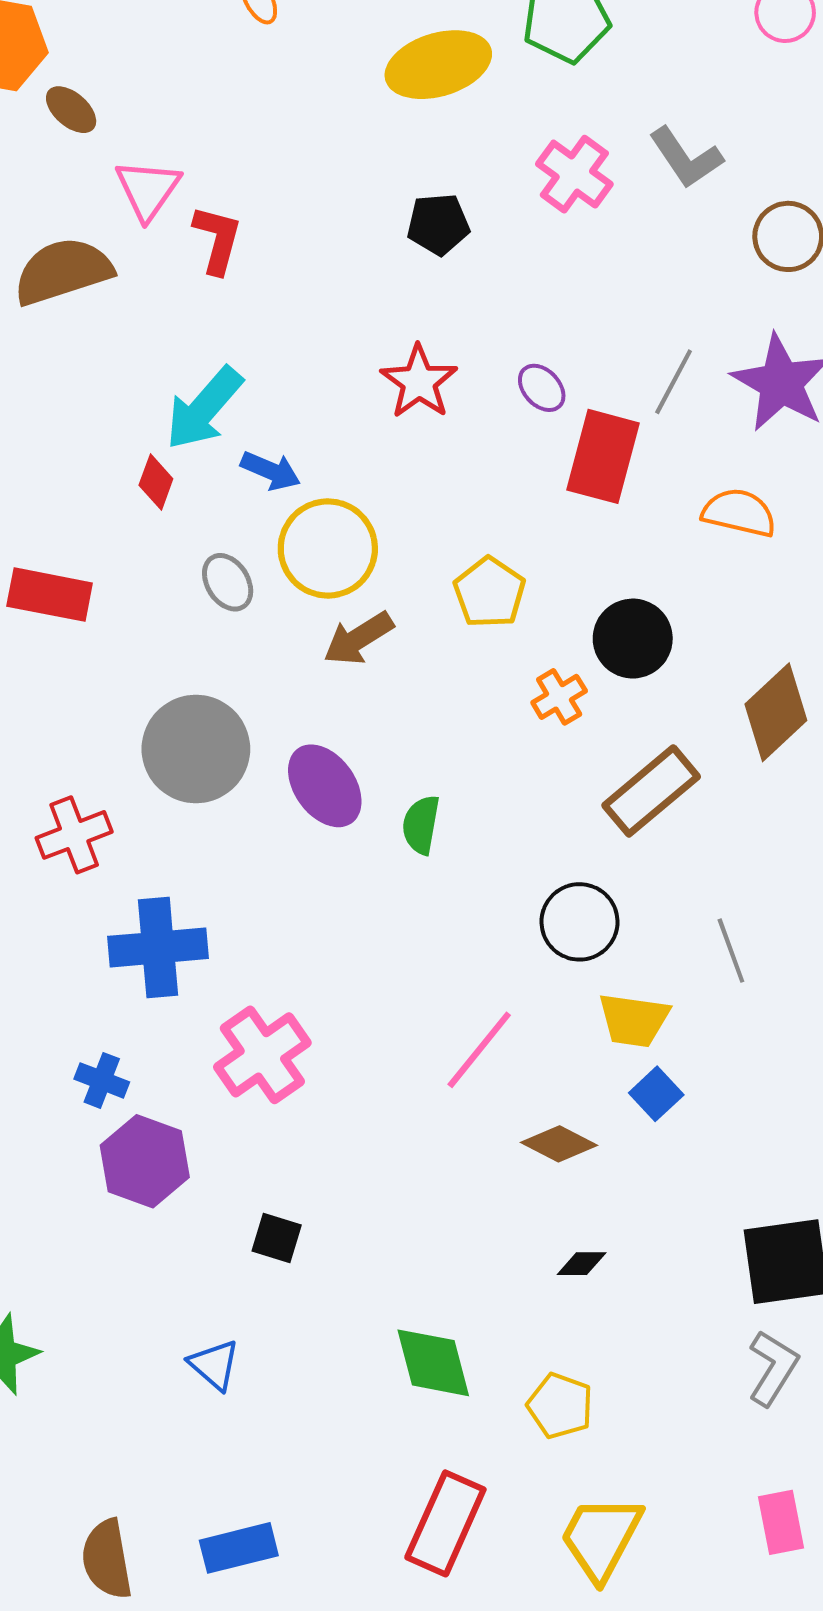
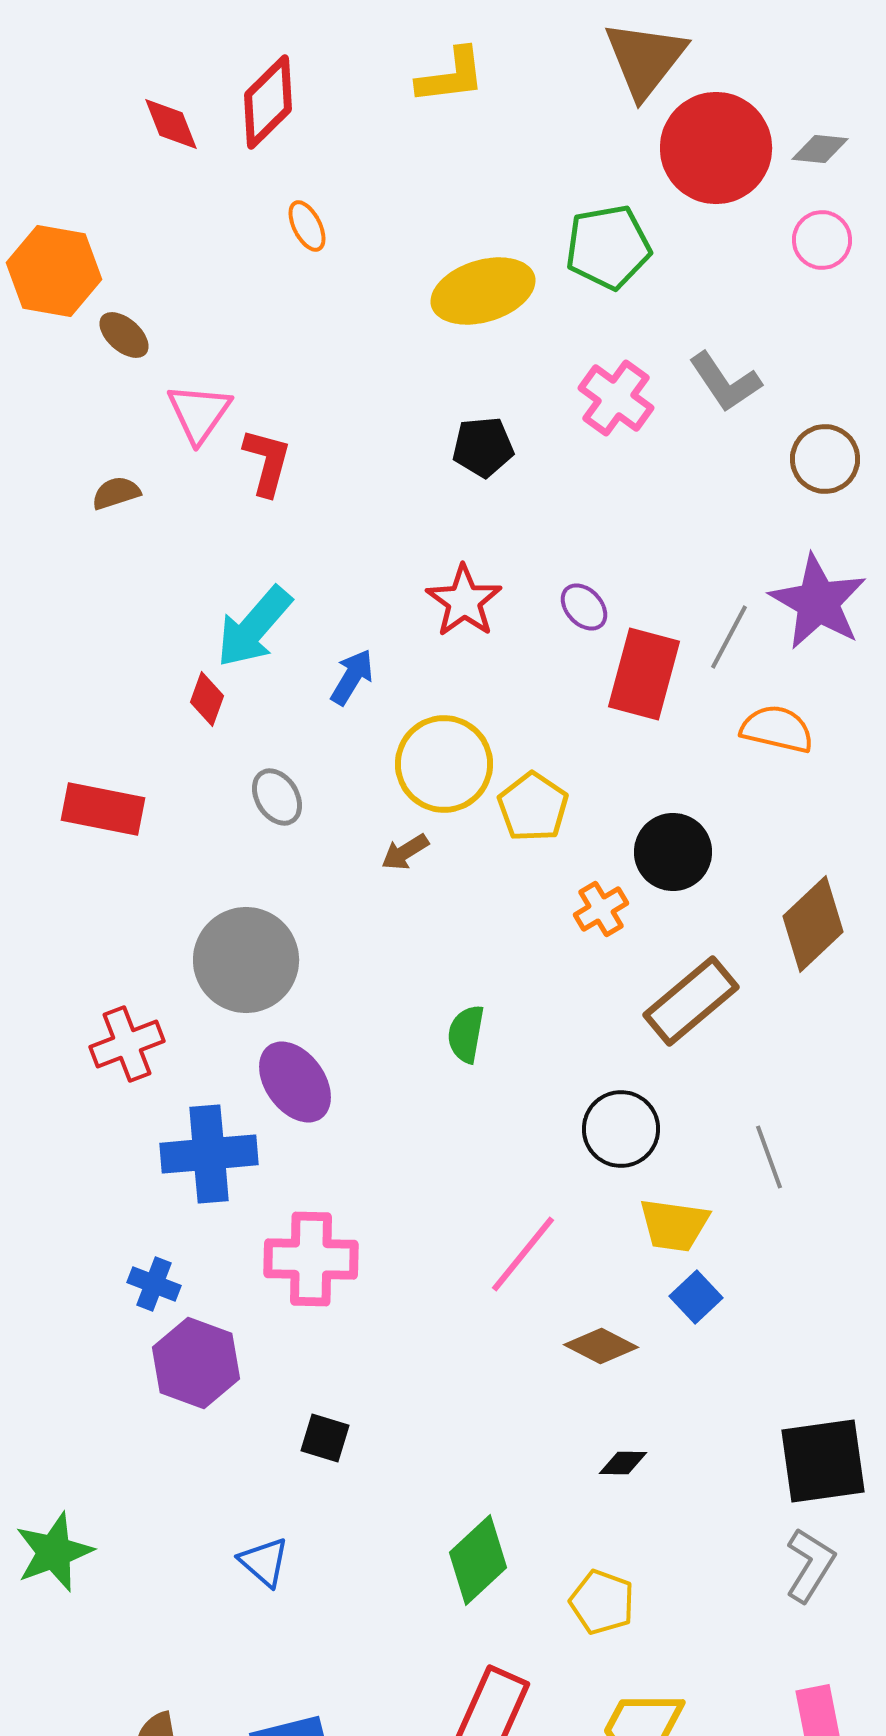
brown semicircle: (63, 271) -> (116, 493), size x0.5
gray line: (674, 382) -> (729, 637), moved
blue arrow: (271, 471) -> (352, 677), moved, turned -82
yellow circle: (328, 548) -> (444, 764), moved
brown arrow: (359, 639) -> (405, 852), size x0.7
purple ellipse: (325, 786) -> (295, 1082), moved
pink cross: (262, 1055) -> (311, 1259), turned 36
green diamond: (433, 1363) -> (478, 1560), turned 62

